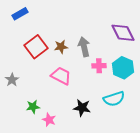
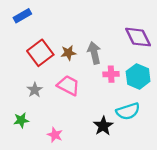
gray star: (12, 80) -> (35, 90), moved
green star: (33, 107) -> (21, 120), moved
black star: (82, 108) -> (103, 126), moved, turned 30

